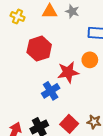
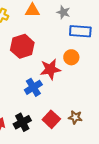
gray star: (72, 11) -> (63, 12), moved

